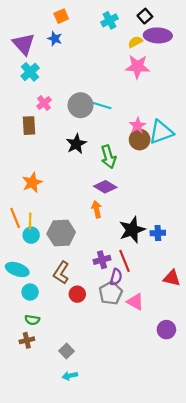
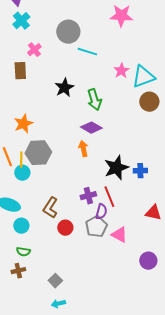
gray circle: (81, 105) -> (68, 32), moved
brown circle: (140, 140) -> (149, 102), moved
gray hexagon: (61, 233) -> (38, 153), moved

